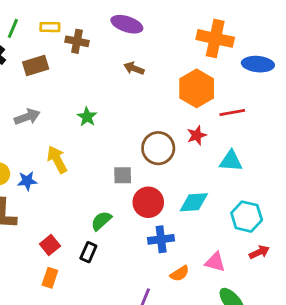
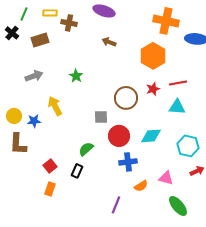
red line: (232, 113) -> (178, 83), moved

